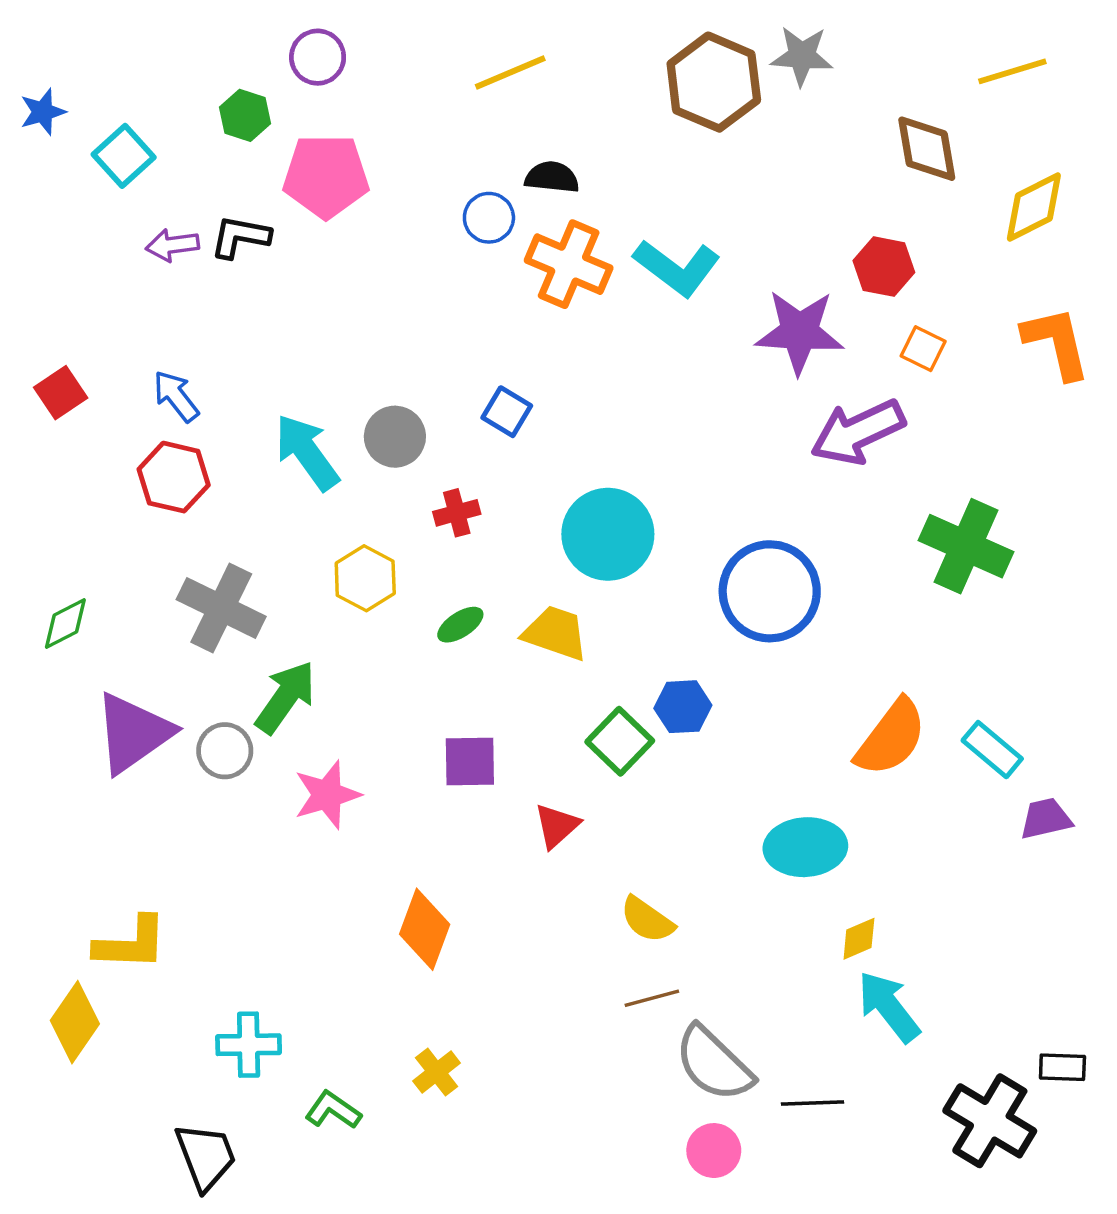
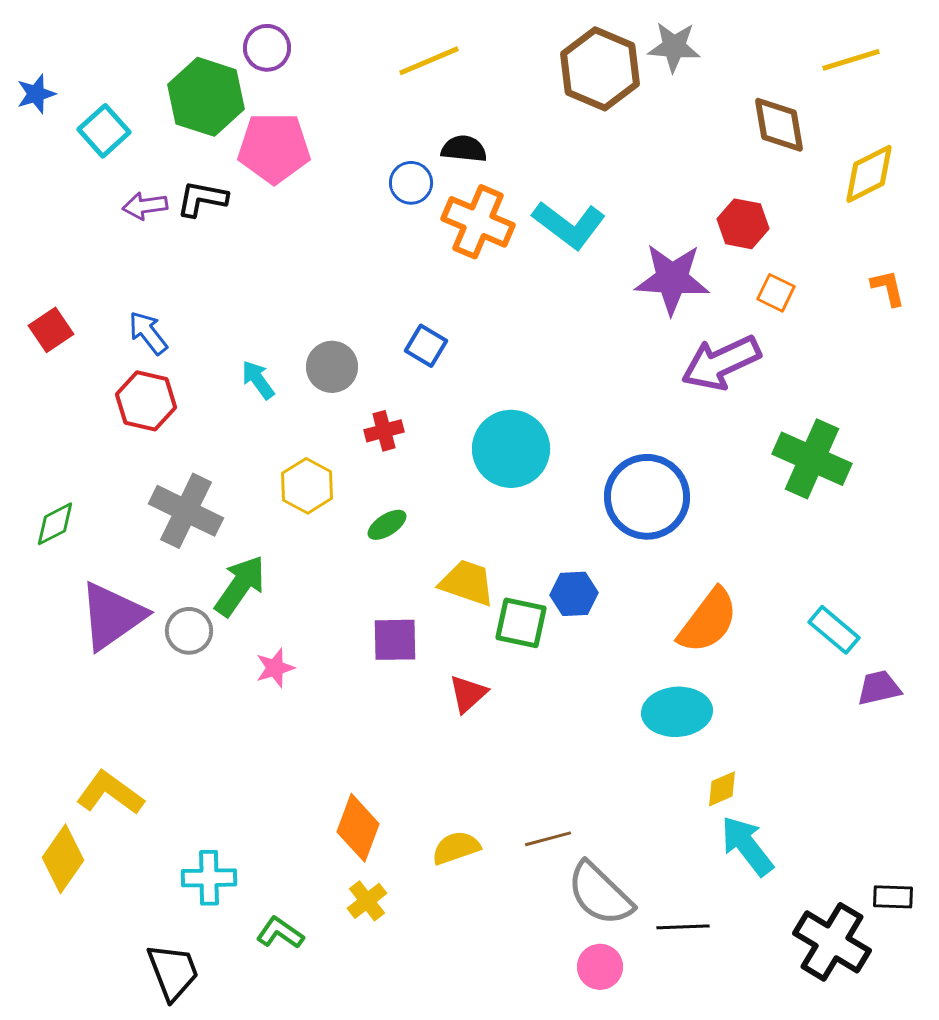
green hexagon: (245, 115) -> (206, 97), size x1.8
orange L-shape: (1056, 343) -> (888, 288), size x0.6
cyan arrow: (307, 452) -> (258, 380), size x0.6
yellow trapezoid: (556, 633) -> (467, 583), moved
orange semicircle: (891, 738) -> (708, 621), moved
green square: (620, 741) -> (521, 623), turned -32
pink star: (327, 795) -> (275, 668), size x0.7
yellow semicircle: (647, 920) -> (456, 848), moved, turned 126
orange diamond: (425, 929) -> (358, 828), moved
yellow L-shape: (131, 944) -> (110, 793), turned -146

